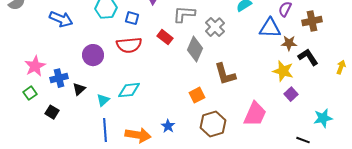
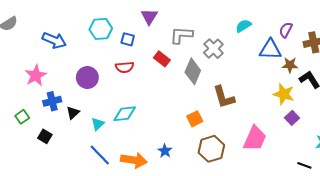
red semicircle: (129, 45) -> (125, 67), size x0.7
pink star: (35, 66) -> (36, 75), moved
blue line: (105, 130) -> (100, 155), turned -40

